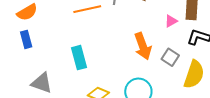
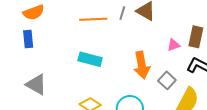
cyan rectangle: (79, 58) -> (90, 59), moved, turned -70

